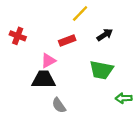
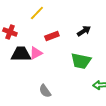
yellow line: (80, 13) -> (37, 13), moved
black trapezoid: (44, 79) -> (21, 54), moved

